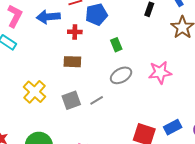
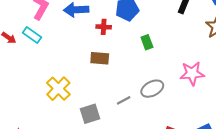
gray ellipse: (121, 75) -> (152, 89), moved
gray square: (71, 100) -> (90, 114), moved

